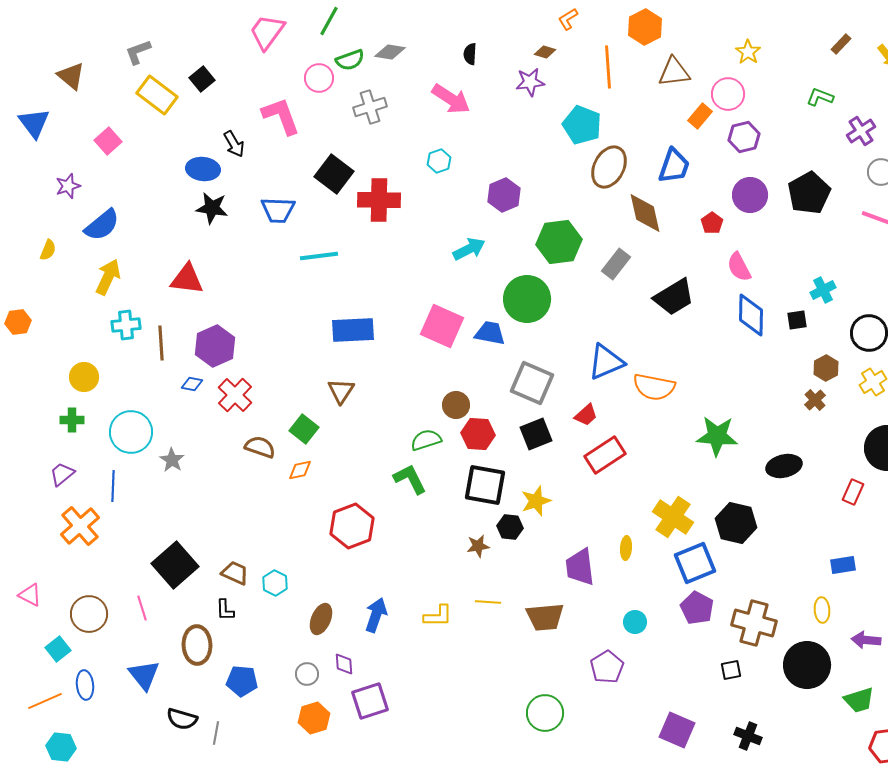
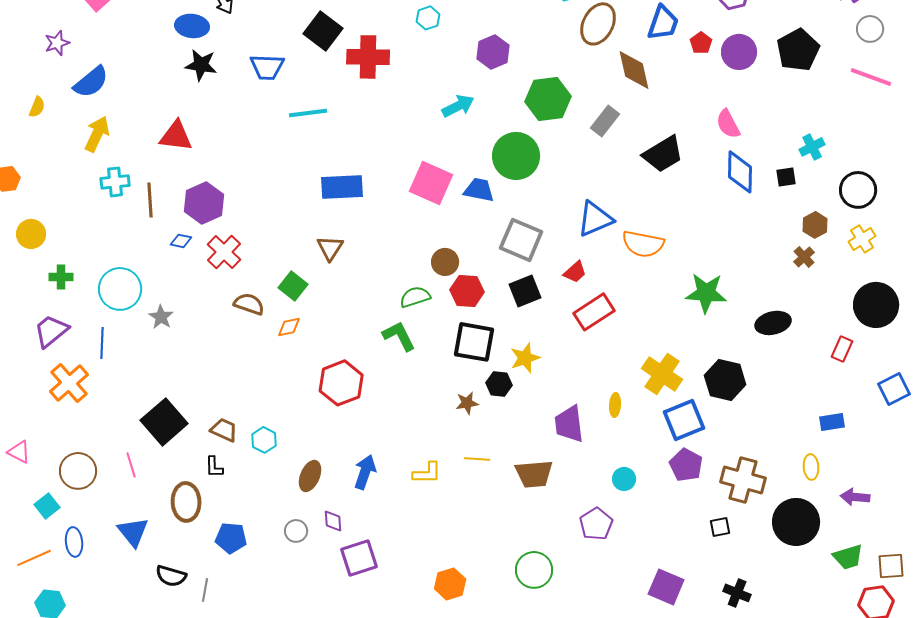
red pentagon: (712, 223) -> (701, 43), moved
yellow circle: (84, 377) -> (31, 234), moved
purple trapezoid: (62, 474) -> (51, 331), size x1.4
orange hexagon: (314, 718) -> (450, 584), moved

